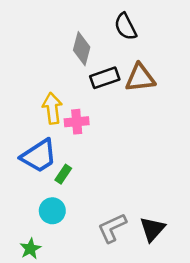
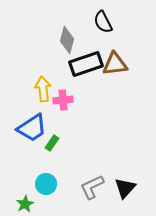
black rectangle: (105, 78) -> (86, 64), size x1.4
cyan circle: (52, 211) -> (46, 184), moved

